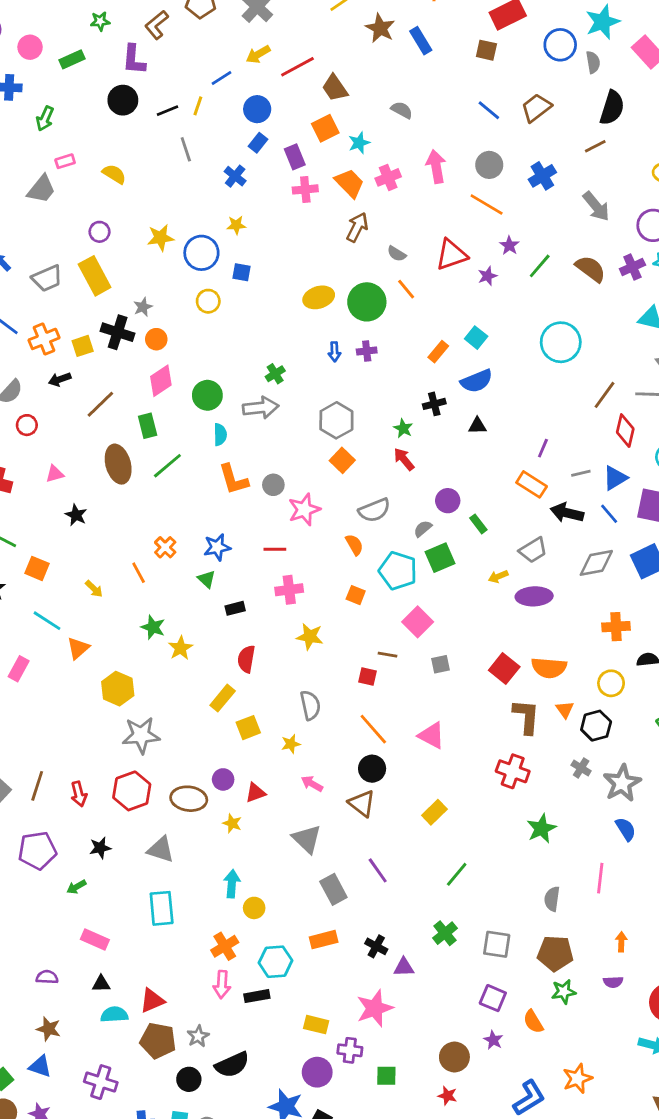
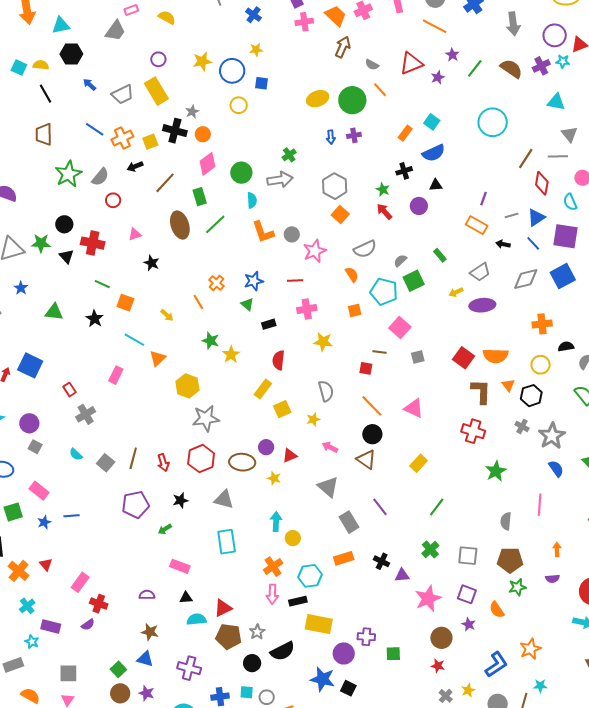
gray arrow: (596, 206) -> (513, 24), turned 35
purple circle: (448, 501) -> (419, 206), moved
black arrow: (567, 513) -> (503, 244), size x0.6
orange square: (356, 595) -> (355, 310), turned -32
pink star: (375, 1008) -> (428, 598), moved
yellow rectangle: (316, 1025) -> (319, 624), moved, size x1.5

